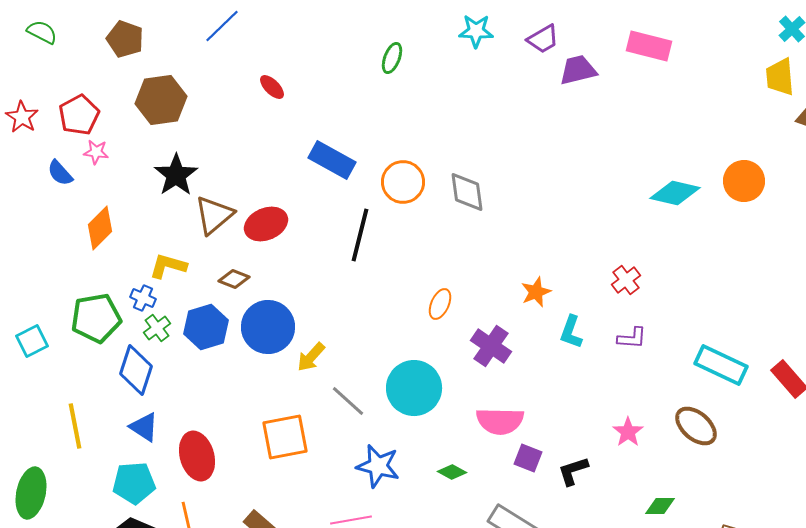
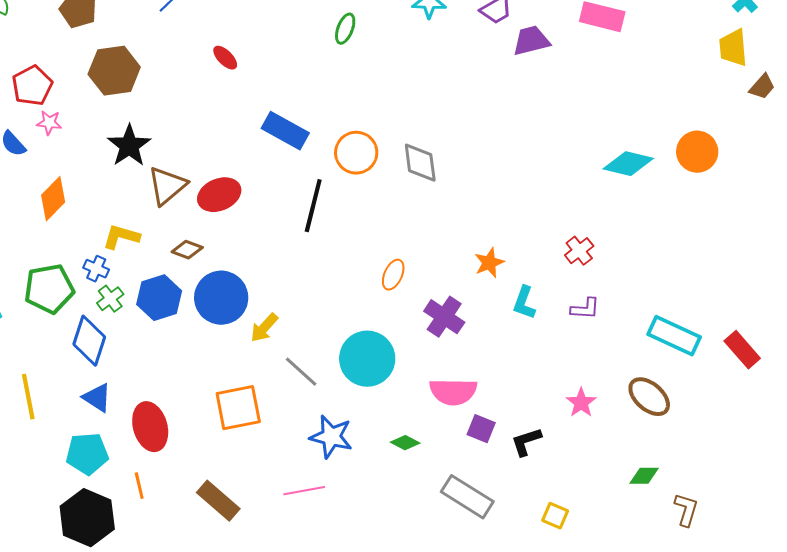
green diamond: (660, 506) -> (644, 476), moved

